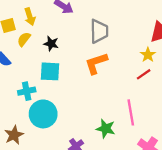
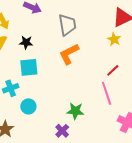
red line: (144, 74) -> (113, 70), moved
cyan circle: (43, 114) -> (28, 106), size x0.6
green star: (106, 129) -> (75, 111), moved

